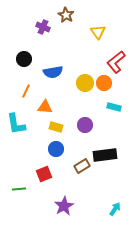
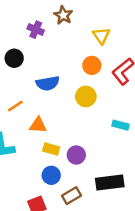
black circle: (24, 59) -> (14, 58), moved
orange circle: (104, 83) -> (92, 65), moved
orange line: (26, 91) -> (15, 106), turned 32
purple circle: (85, 125) -> (76, 155), moved
brown rectangle: (82, 166) -> (72, 196), moved

